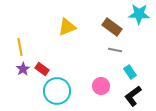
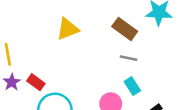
cyan rectangle: (130, 72) -> (132, 86), moved

